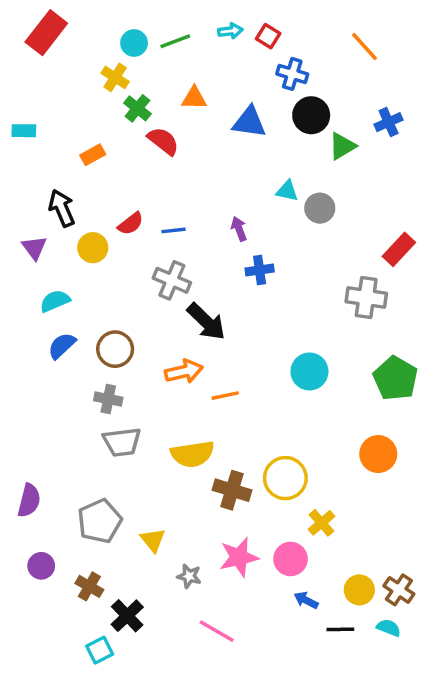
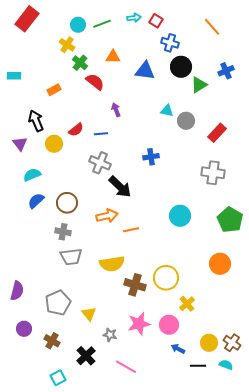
purple arrow: (239, 229) -> (116, 110), moved
red rectangle: (399, 249) -> (217, 133), moved
black cross: (127, 616) -> (86, 356), moved

